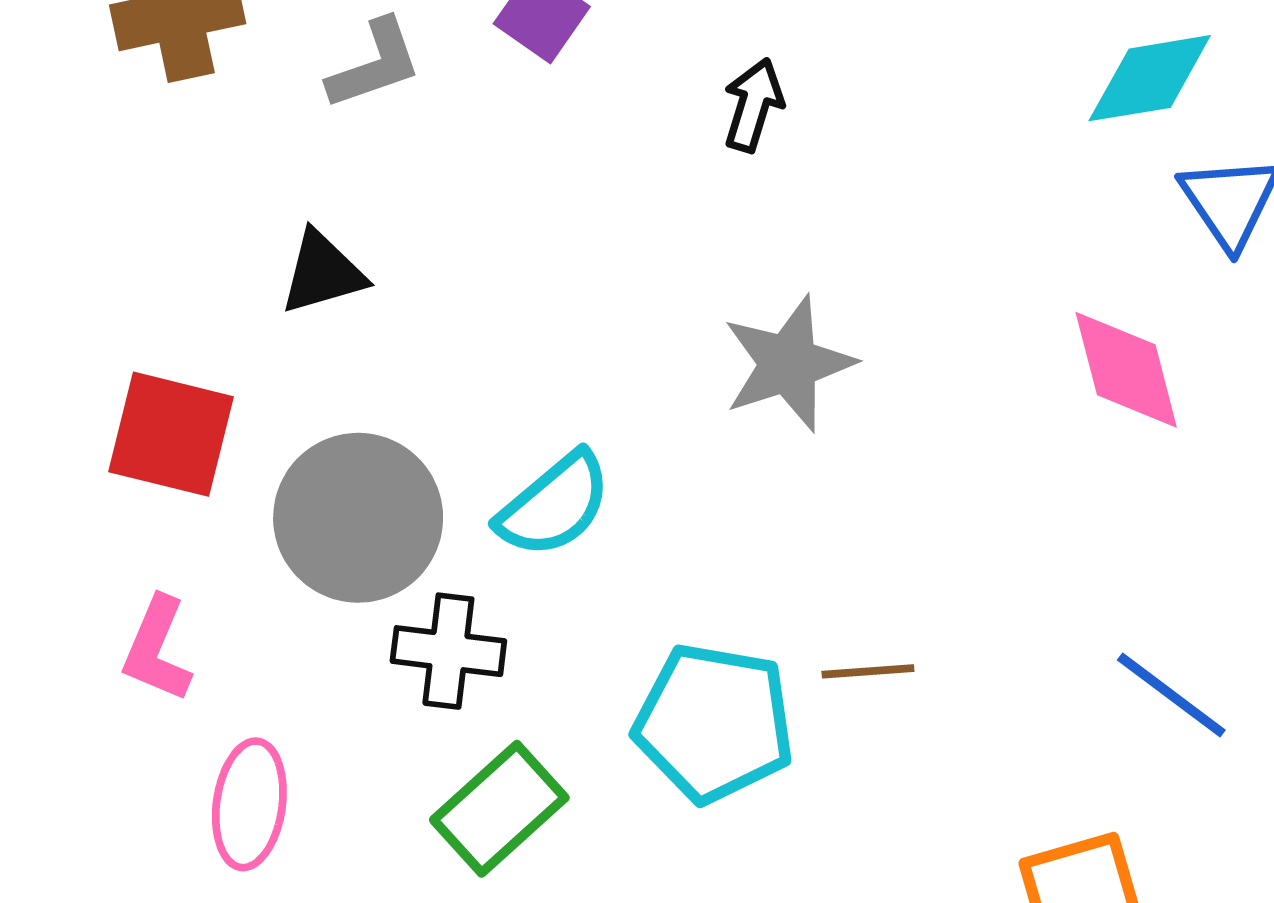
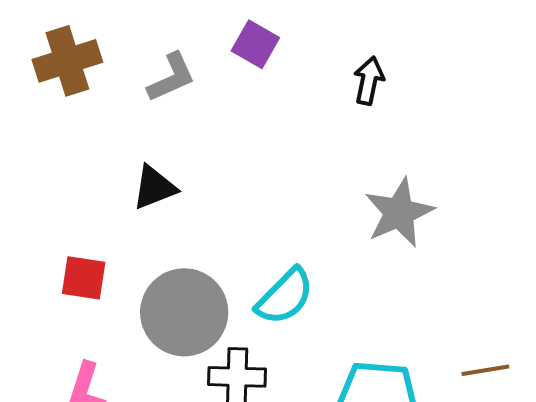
red square: (171, 434) -> (84, 278), size x0.7
brown line: (868, 671) -> (485, 370), moved

